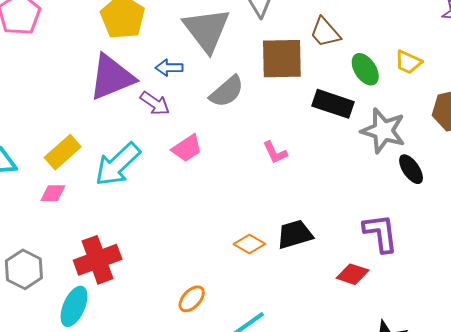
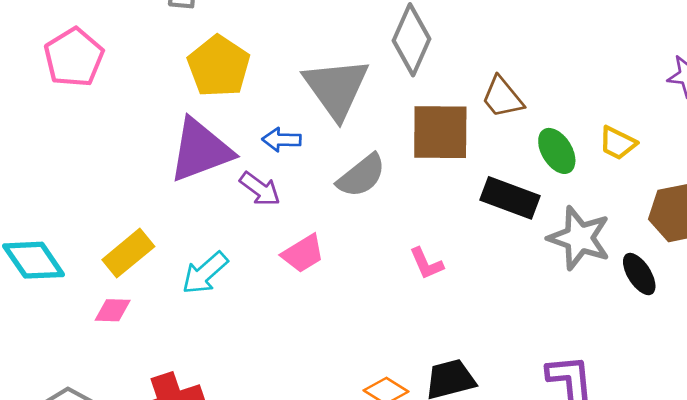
cyan arrow: (118, 164) -> (205, 273), size x0.7
black ellipse: (411, 169) -> (639, 274), moved

